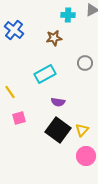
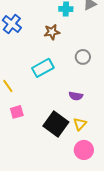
purple semicircle: (58, 102) -> (76, 96), moved

